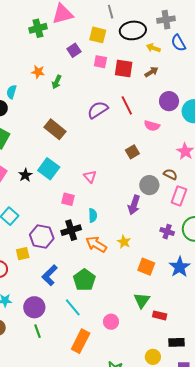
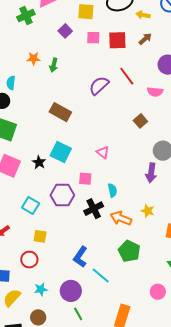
purple hexagon: (42, 237) -> (62, 195), moved
yellow square: (23, 254) -> (40, 236), moved, turned 32
green pentagon: (84, 280) -> (129, 251), moved
cyan line: (73, 307) -> (101, 276), moved
pink circle: (111, 322) -> (158, 292), moved

